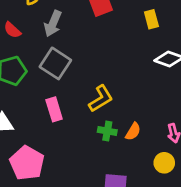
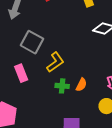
gray square: (55, 63) -> (32, 42), moved

